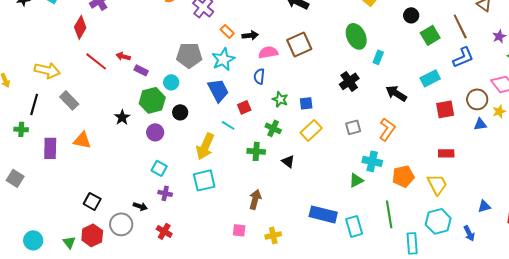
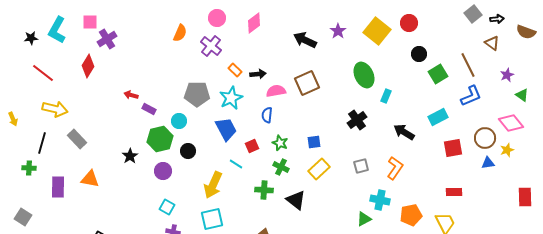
red line: (96, 61) -> (43, 73), moved
green star: (280, 99) -> (280, 143), moved
black triangle: (288, 161) -> (296, 200), size x1.5

